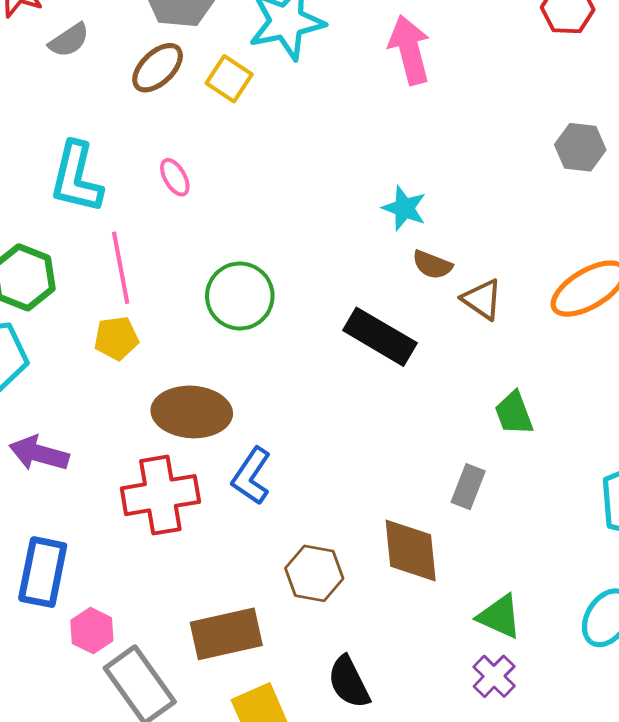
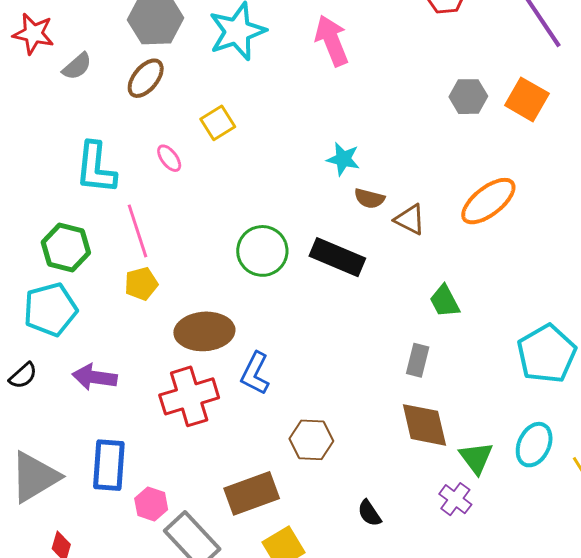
yellow square: (229, 79) -> (218, 123), moved, turned 32
green circle: (240, 296) -> (262, 251), moved
brown diamond: (411, 550) -> (424, 425), moved
green triangle: (500, 617) -> (476, 458), moved, turned 36
black semicircle: (349, 682) -> (369, 513), moved, size x0.7

